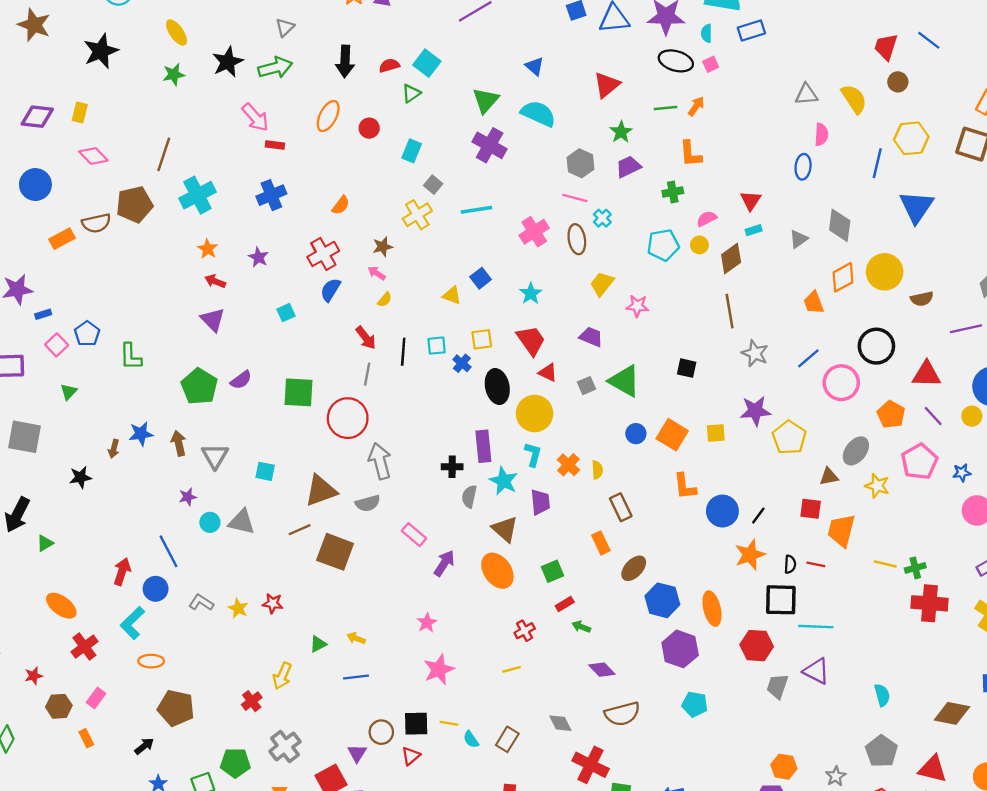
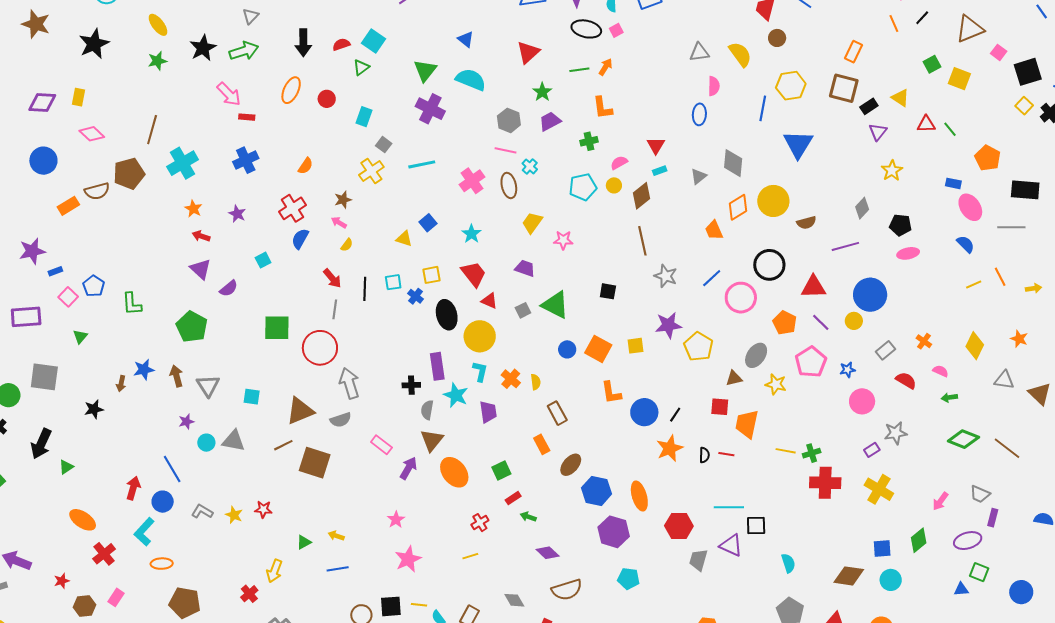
purple semicircle: (241, 380) -> (229, 288), moved
brown triangle: (505, 529) -> (432, 440), moved, turned 30
black square: (781, 600) -> (756, 526), moved, size x0.7

